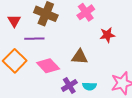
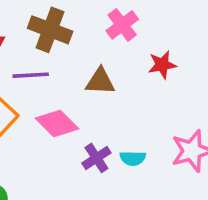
brown triangle: (80, 57) -> (100, 81), moved

